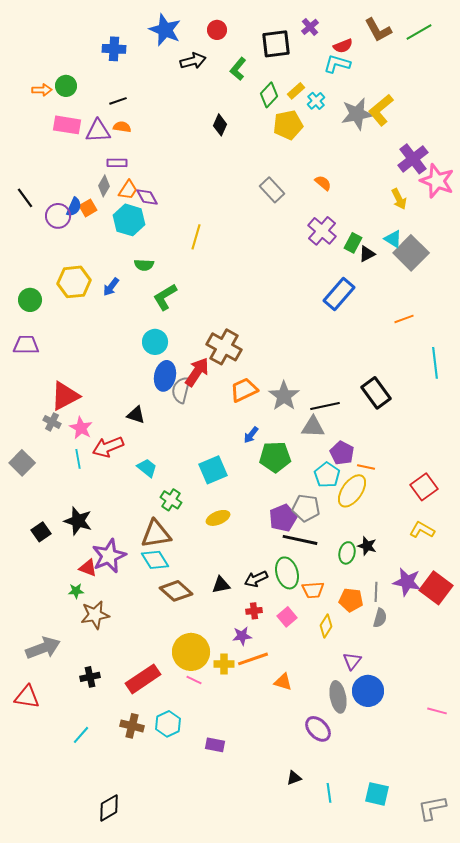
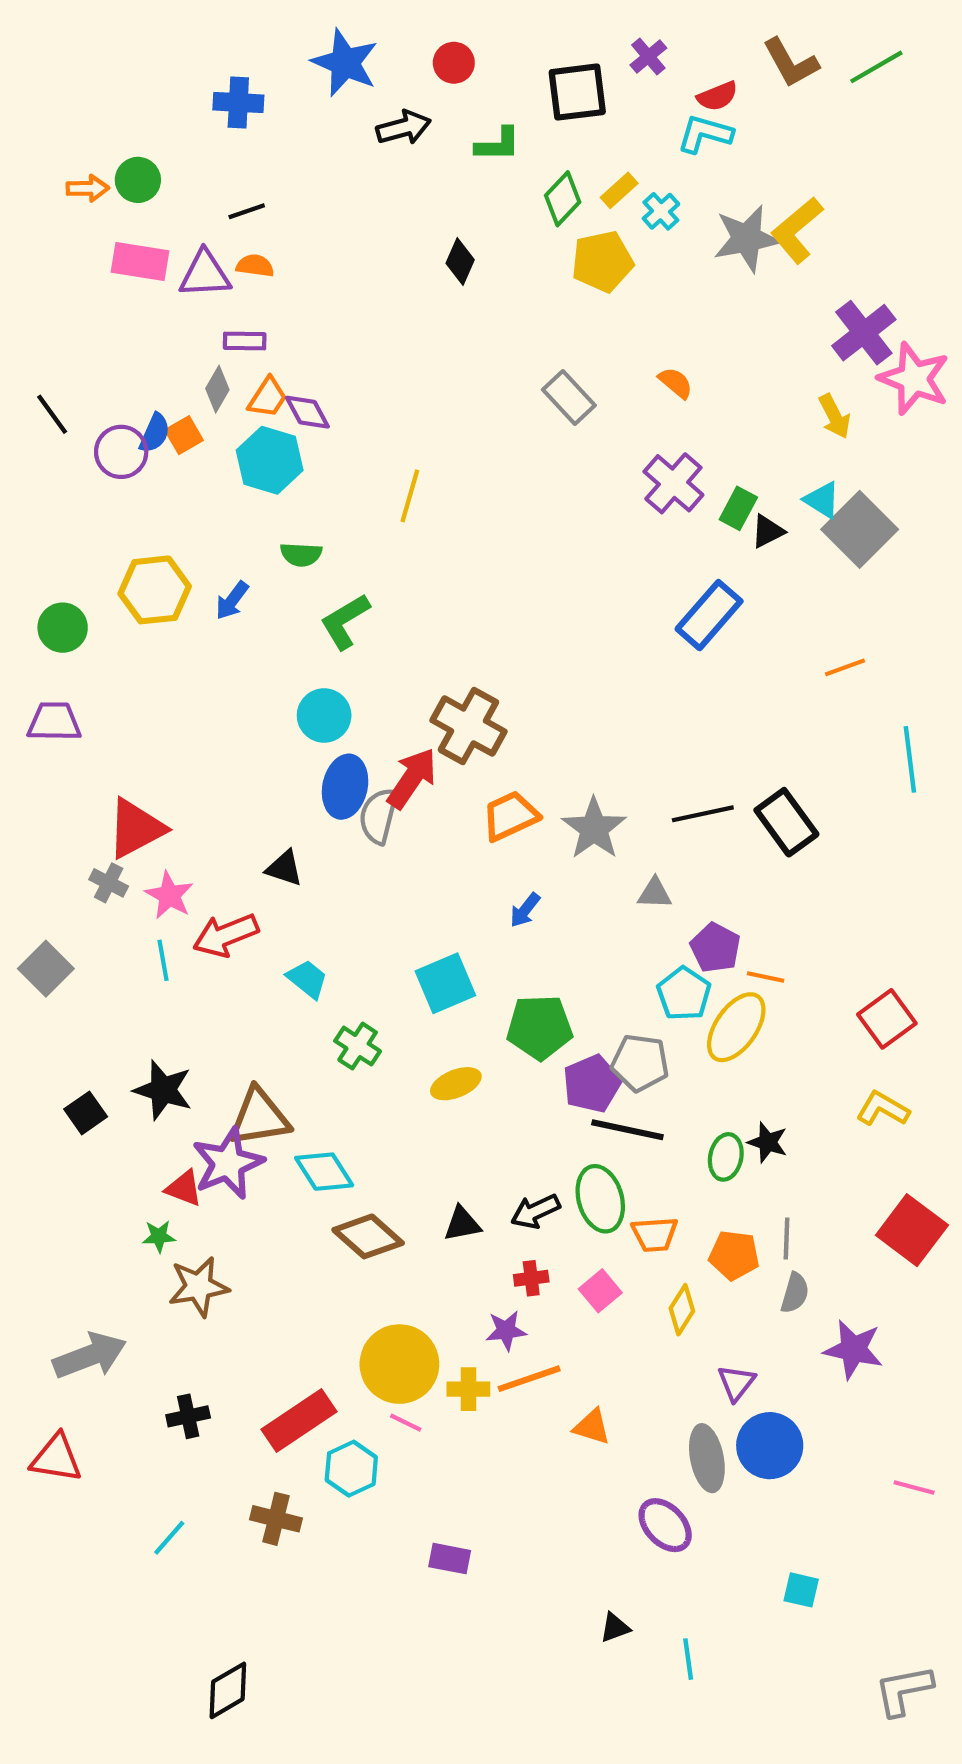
green L-shape: (238, 69) -> (498, 144), turned -130
black line: (325, 406) -> (703, 814), moved
gray triangle: (313, 427) -> (655, 893), size x0.7
green pentagon: (275, 457) -> (540, 1027), moved
brown triangle: (156, 534) -> (259, 1117), moved
purple star: (407, 582) -> (853, 1349), moved
cyan hexagon: (168, 724) -> (351, 1469), moved
cyan square: (377, 794) -> (801, 1590), moved, size x0.7

